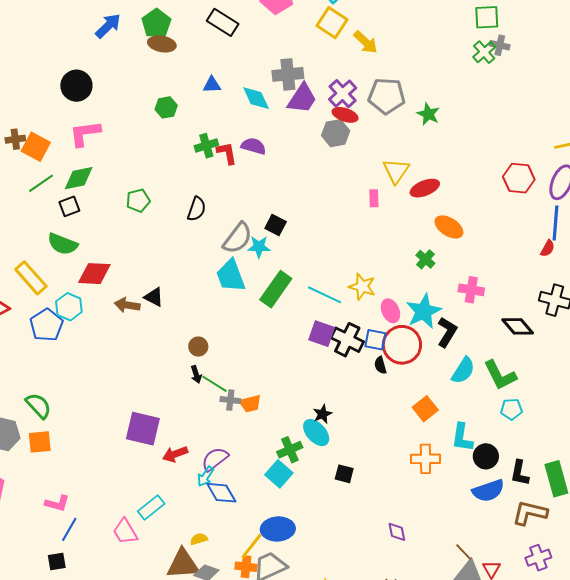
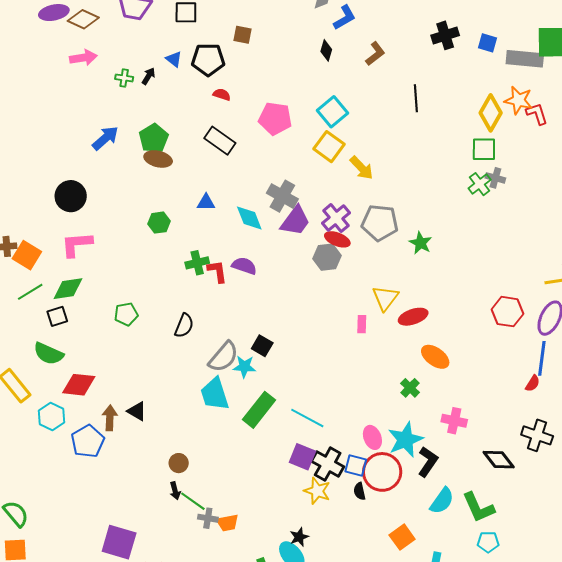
gray cross: (288, 74) -> (282, 196), turned 32
yellow star: (362, 287) -> (317, 491), moved
brown arrow: (127, 305) -> (110, 418), turned 80
blue pentagon: (46, 325) -> (88, 441), moved

